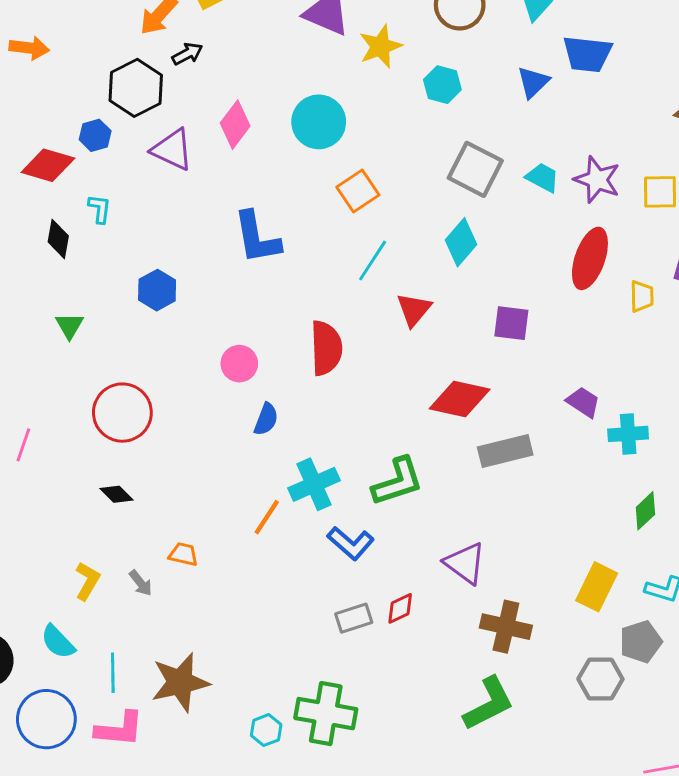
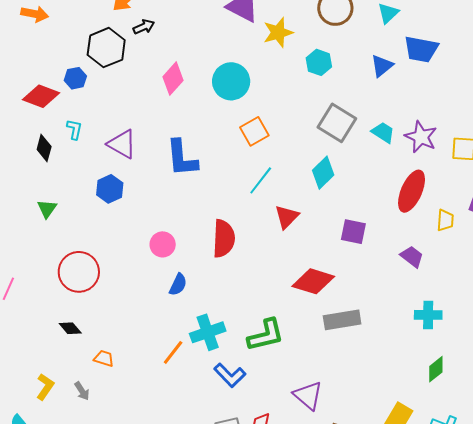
purple triangle: (172, 150) -> (122, 144), moved
purple trapezoid: (583, 402) -> (412, 257), moved
orange trapezoid: (183, 554) -> (104, 358), moved

